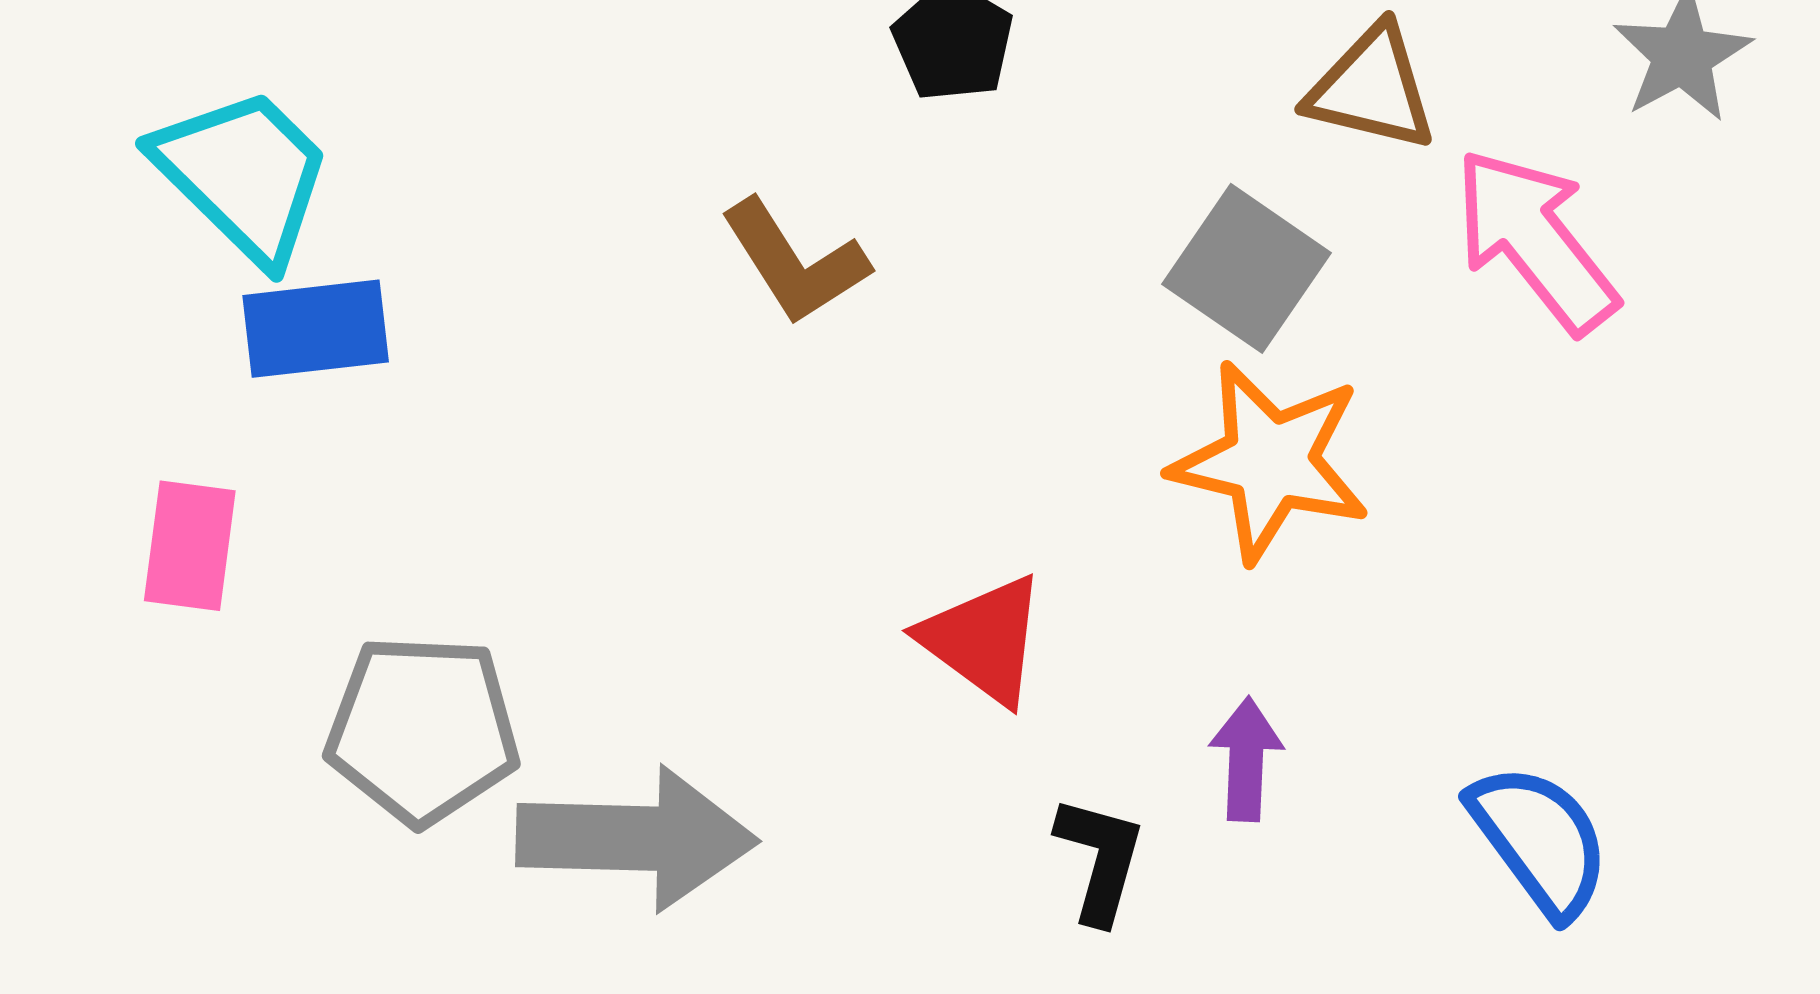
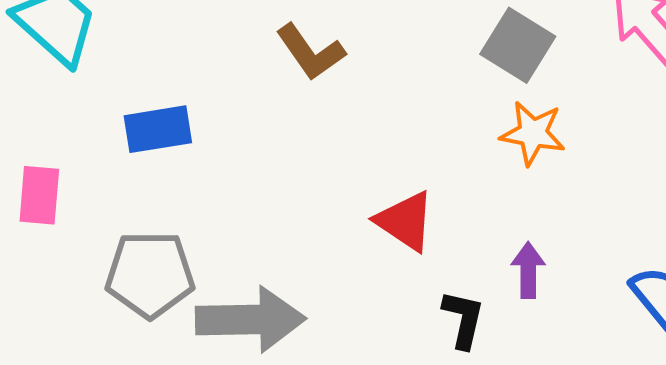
blue rectangle: (316, 329) -> (158, 129), moved
orange star: (1270, 461) -> (533, 133), size x0.7

